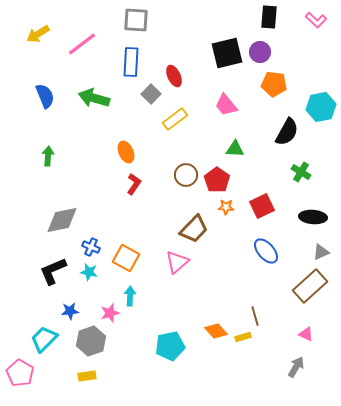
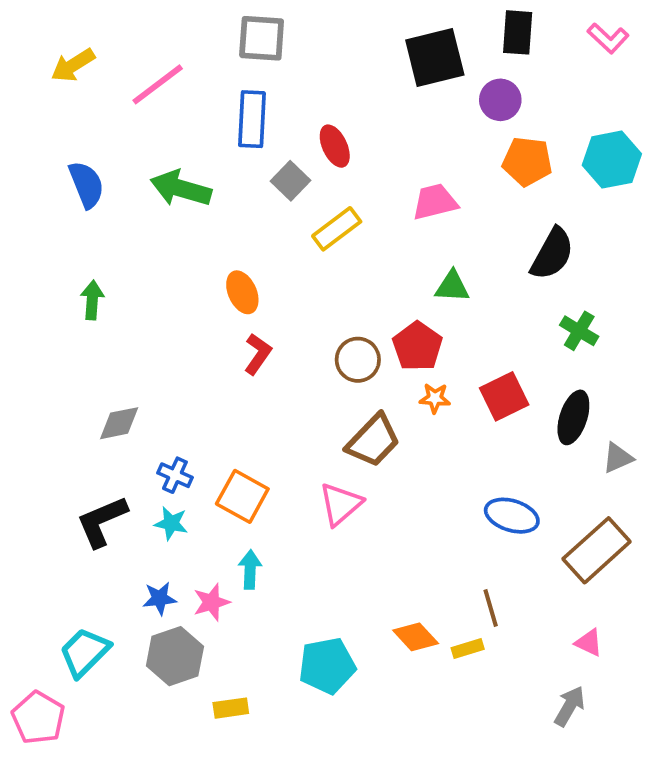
black square: (227, 53) -> (435, 58), moved
pink trapezoid: (226, 105) -> (435, 202), turned 115
cyan hexagon: (321, 107) -> (612, 160), moved
brown circle: (186, 175) -> (358, 360), moved
black ellipse: (313, 217) -> (573, 417), moved, turned -76
gray diamond: (62, 220) -> (119, 423), size x0.7
blue ellipse: (266, 251) -> (512, 516), moved, turned -32
gray triangle: (321, 252) -> (618, 458), moved
blue star: (70, 311) -> (160, 598), moved
yellow rectangle: (87, 376) -> (231, 708), moved

